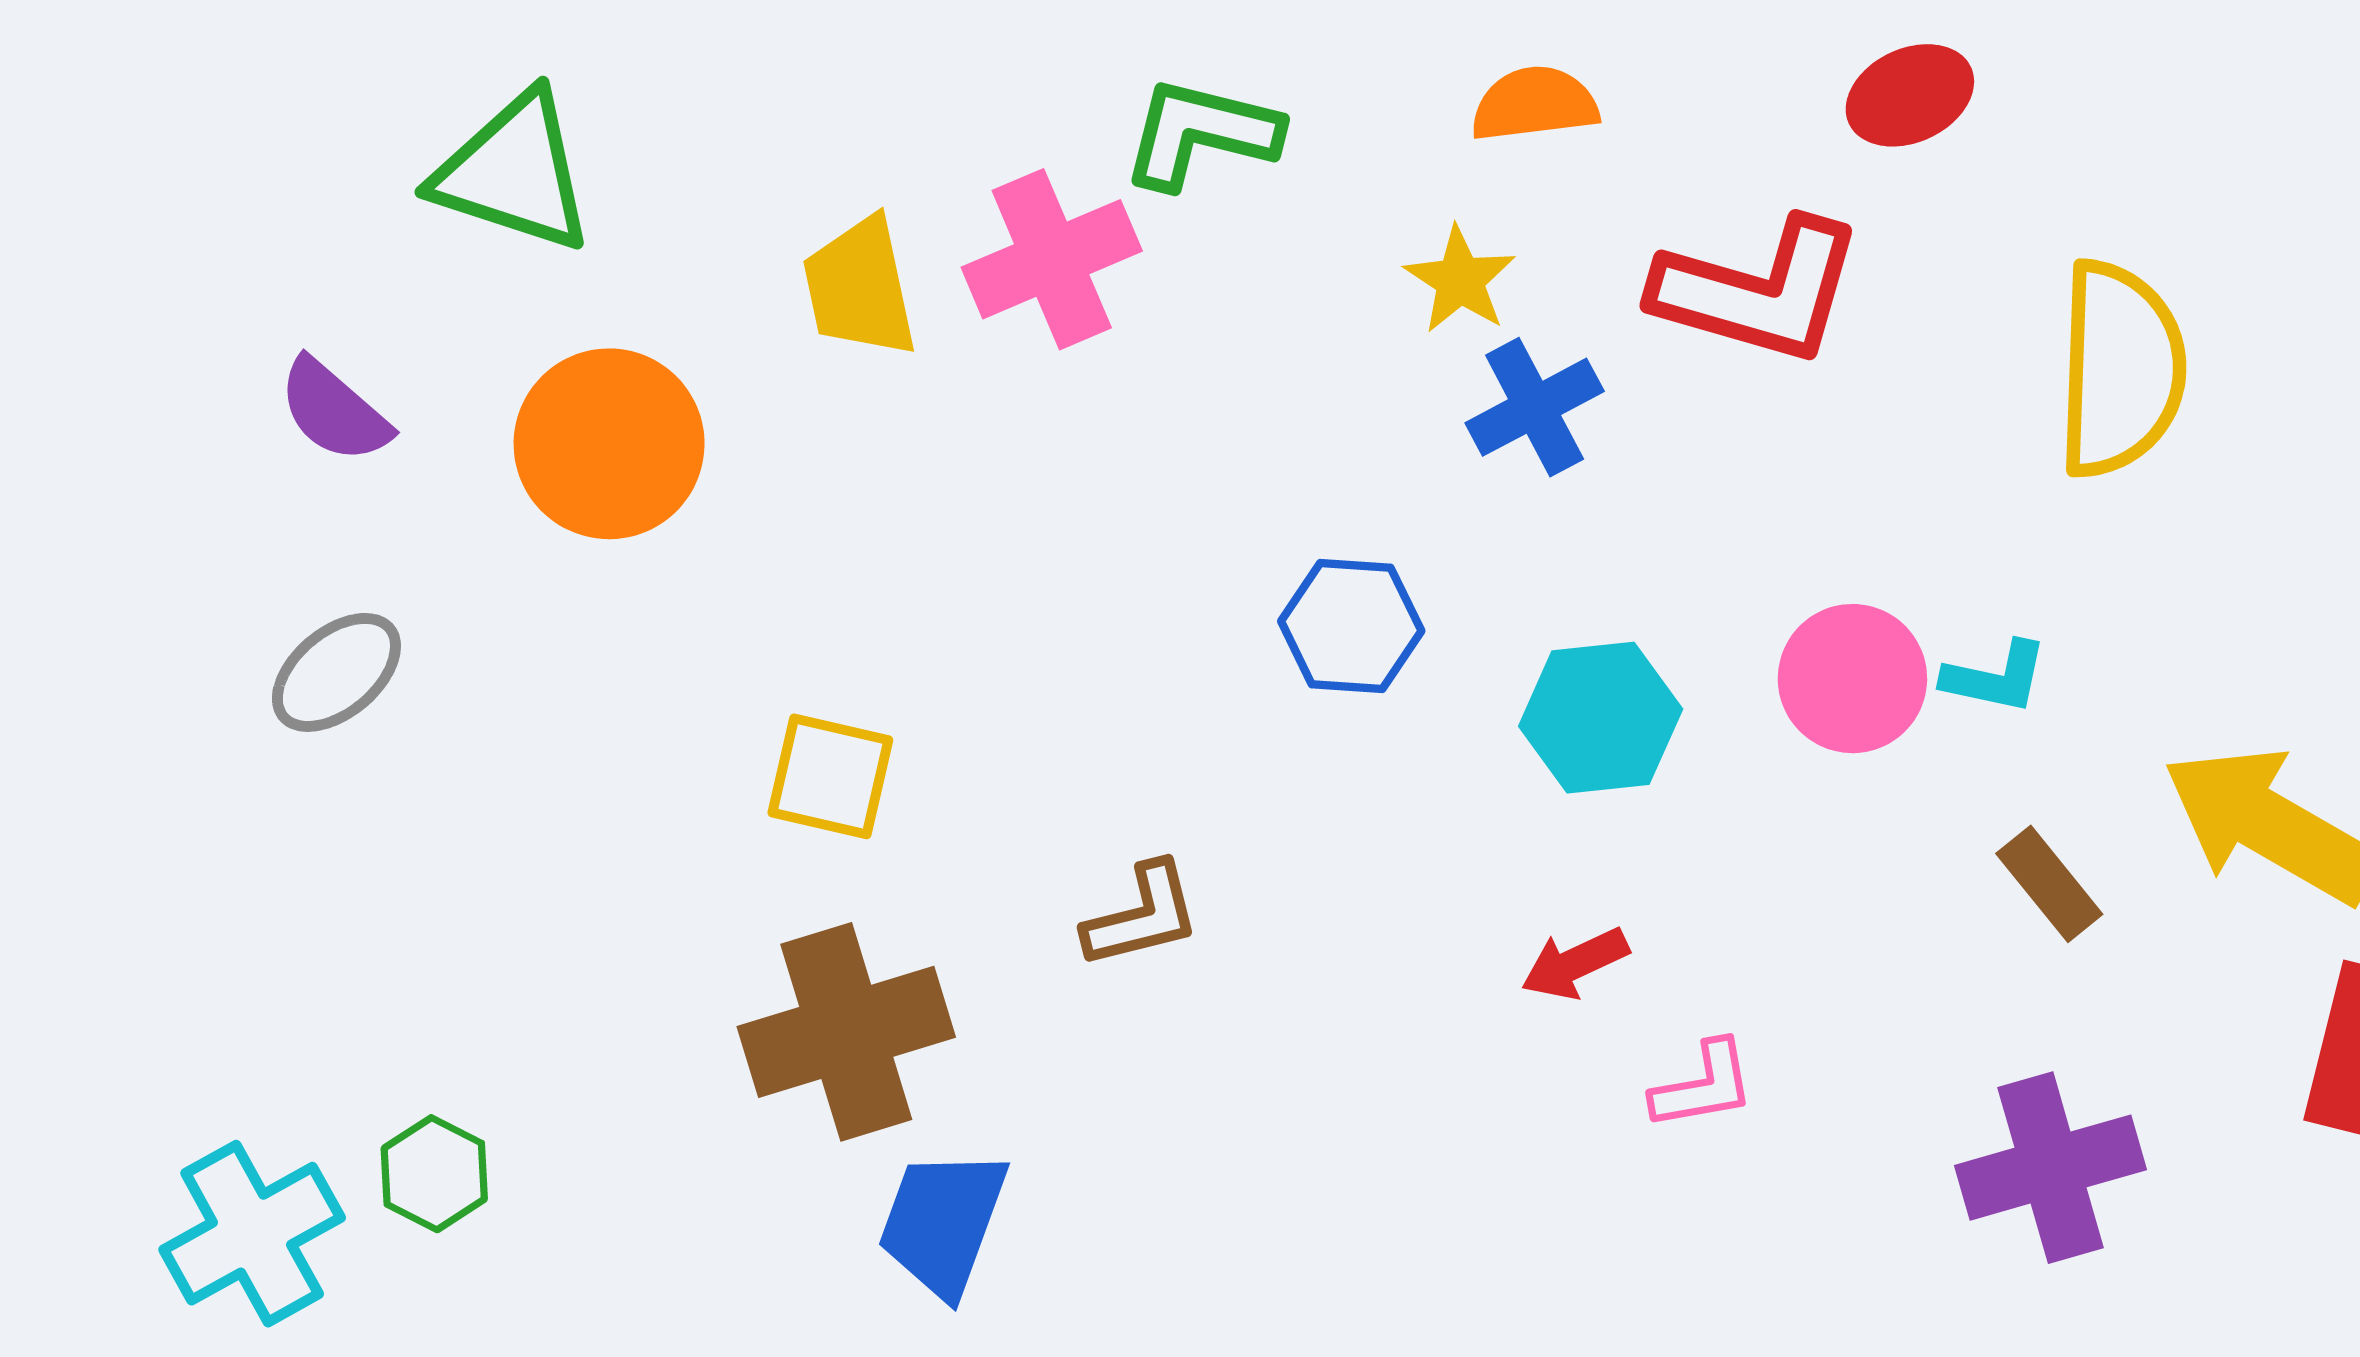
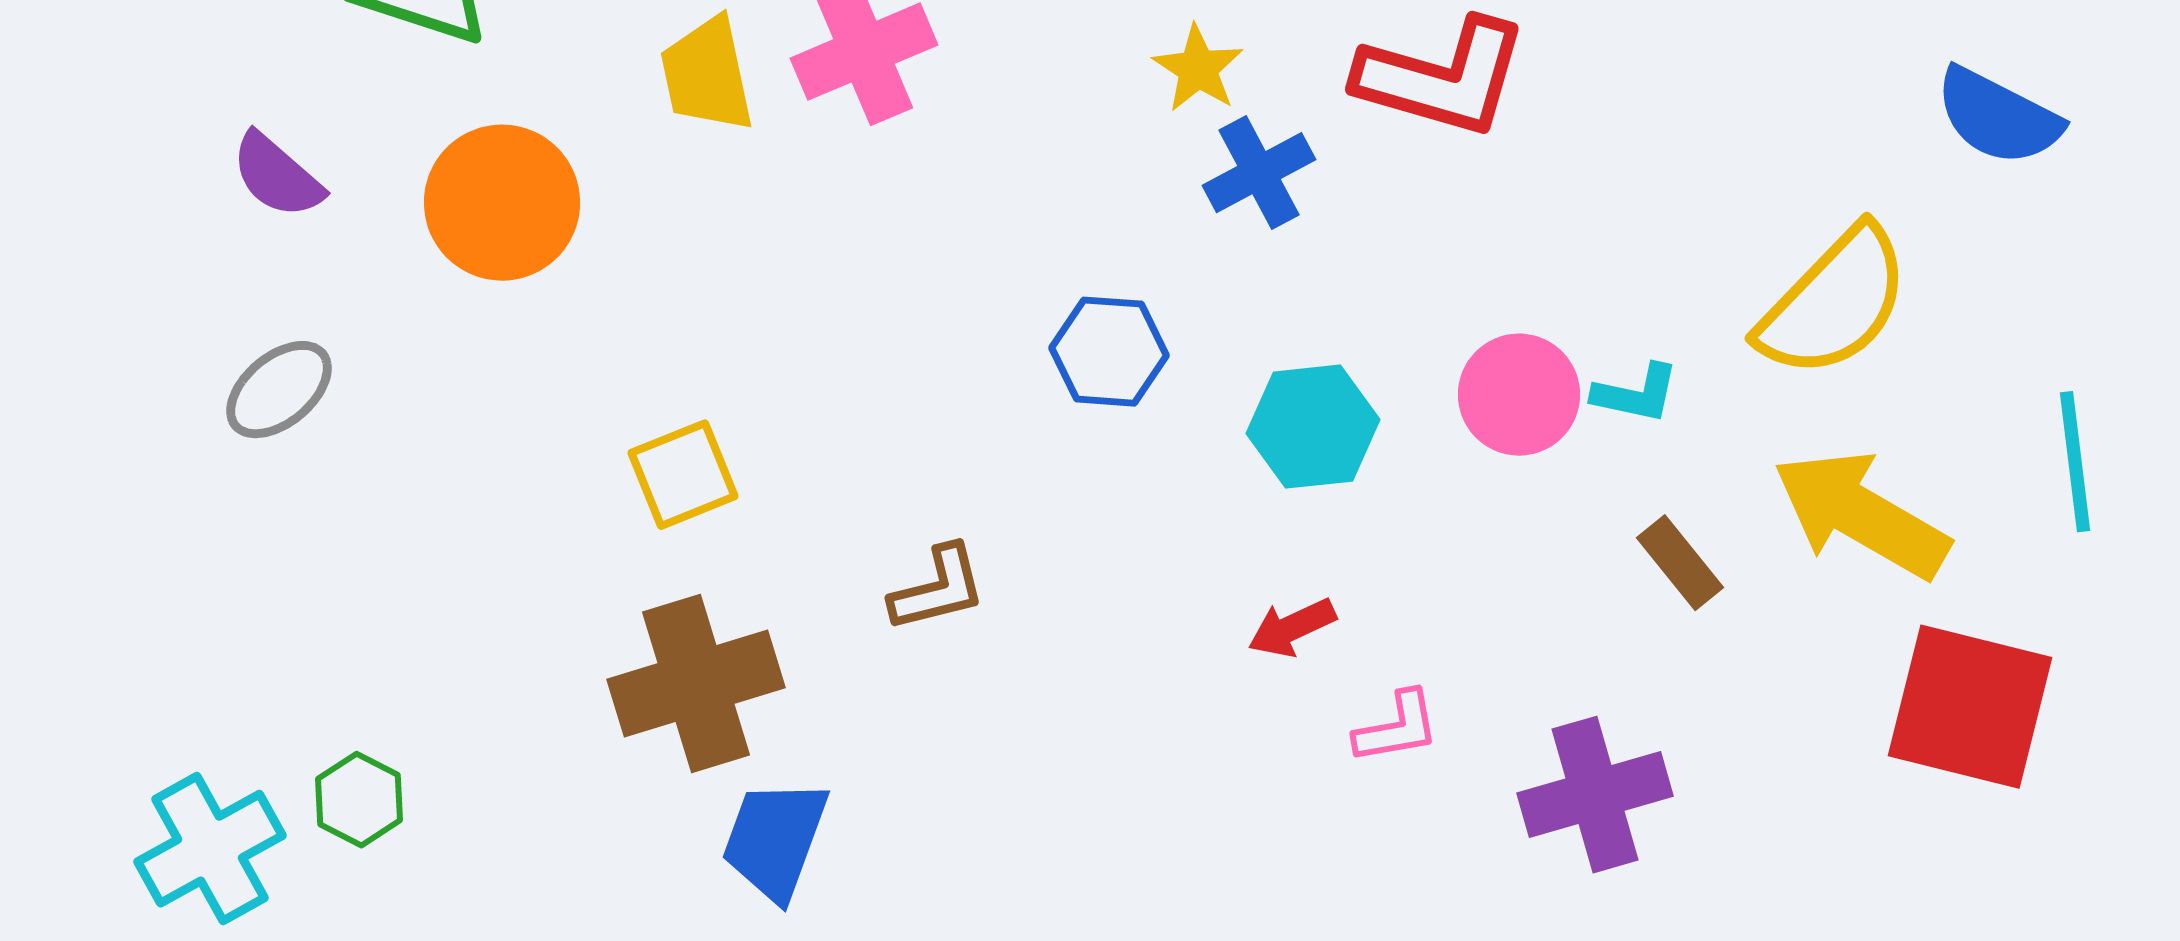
yellow semicircle: (2120, 369) -> (1834, 303), moved, turned 42
yellow square: (830, 776) -> (683, 475), turned -35
purple cross: (2051, 1168) -> (1595, 795), moved

